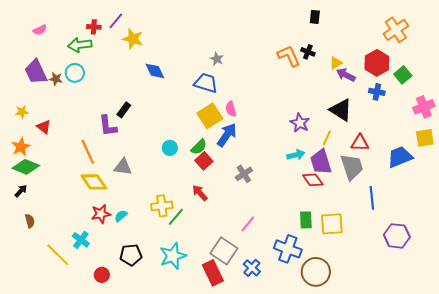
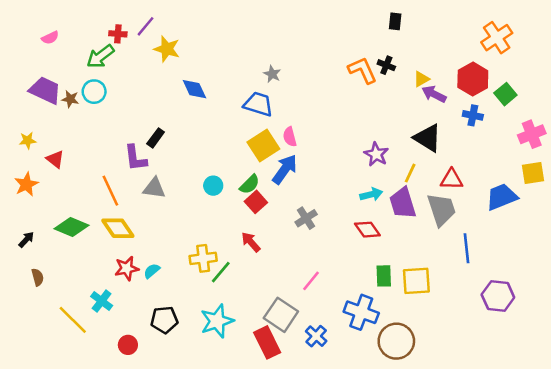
green arrow: (80, 45) -> (100, 56), turned -30
purple trapezoid: (36, 72) -> (45, 90), turned 140
green diamond: (26, 167) -> (71, 227), moved
gray triangle: (123, 167) -> (154, 188), moved
red diamond: (313, 180) -> (367, 230), moved

